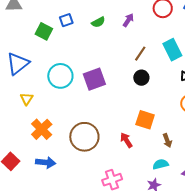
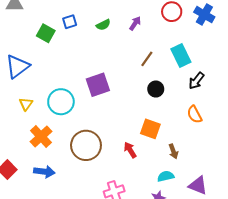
cyan circle: (60, 76) -> (61, 102), moved
black circle: (141, 78) -> (156, 89), moved

